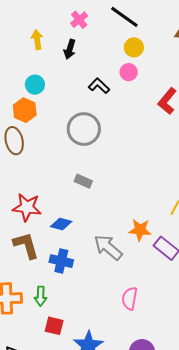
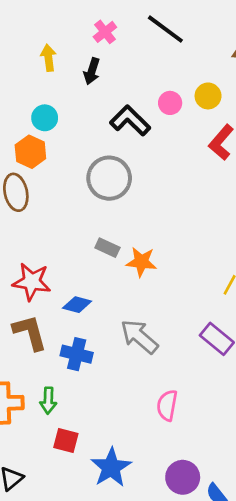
yellow circle: (134, 47) -> (208, 96), moved
black L-shape: (99, 86) -> (130, 121), size x1.4
orange star: (140, 230) -> (141, 262), moved

